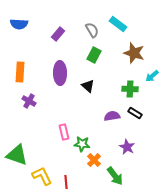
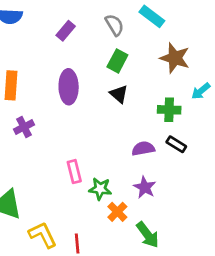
black triangle: (88, 86) -> (119, 94), moved
purple cross: (29, 101) -> (24, 127), turned 32
purple star: (127, 147) -> (145, 187), moved

